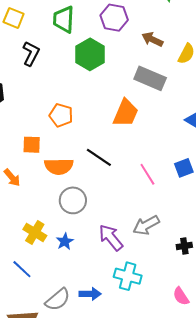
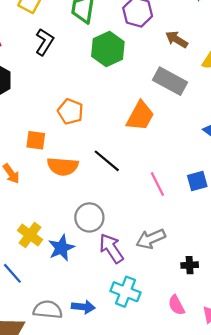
gray circle: (73, 200) -> (89, 217), moved
blue star: (65, 241) -> (61, 248), size x1.4
pink semicircle: (181, 296) -> (176, 305), moved
gray semicircle: (58, 300) -> (48, 310), turned -140

